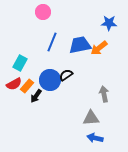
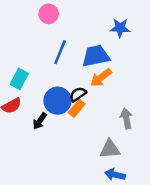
blue star: (109, 23) -> (120, 28), moved
orange arrow: (99, 48) -> (101, 78), moved
orange rectangle: (27, 86) -> (77, 108), moved

